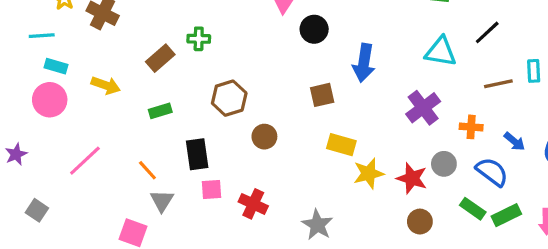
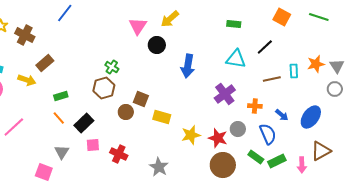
green cross: (199, 39) -> (112, 67), moved, turned 32
brown rectangle: (160, 58) -> (45, 63), moved
brown square: (322, 95) -> (141, 99), moved, turned 35
yellow rectangle: (341, 145) -> (162, 117), moved
black rectangle: (197, 154) -> (84, 123), turned 54
orange line: (147, 170) -> (59, 118), moved
blue semicircle: (492, 172) -> (268, 134), turned 30
brown circle: (420, 222) -> (223, 165), size x1.6

